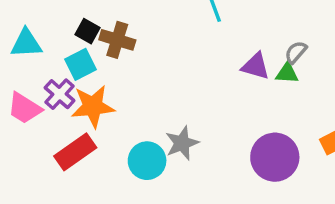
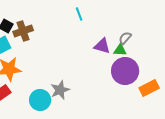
brown cross: (117, 40) -> (23, 31), turned -36
purple circle: (275, 157) -> (125, 71), moved

